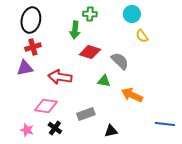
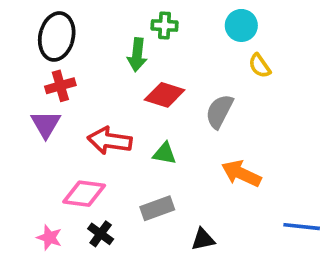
gray semicircle: (120, 61) -> (219, 111), turned -108
purple triangle: (25, 68) -> (46, 124), turned -48
green triangle: (104, 81) -> (165, 153), moved

